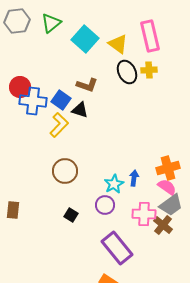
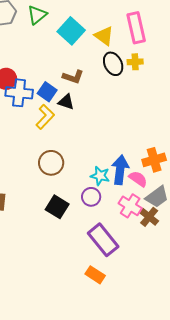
blue arrow: (134, 178) -> (120, 170), size x1.8
cyan star: (114, 184) -> (100, 176), turned -30
pink semicircle: (167, 187) -> (138, 179), moved
pink cross: (144, 214) -> (130, 206), turned 30
black square: (71, 215) -> (57, 207), size x1.6

